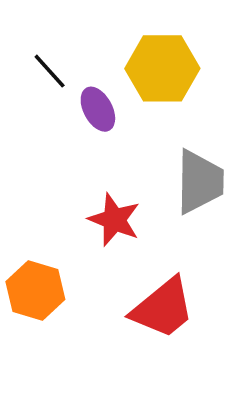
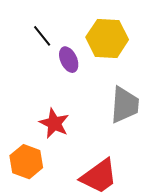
red star: (114, 220) -> (54, 123), moved

